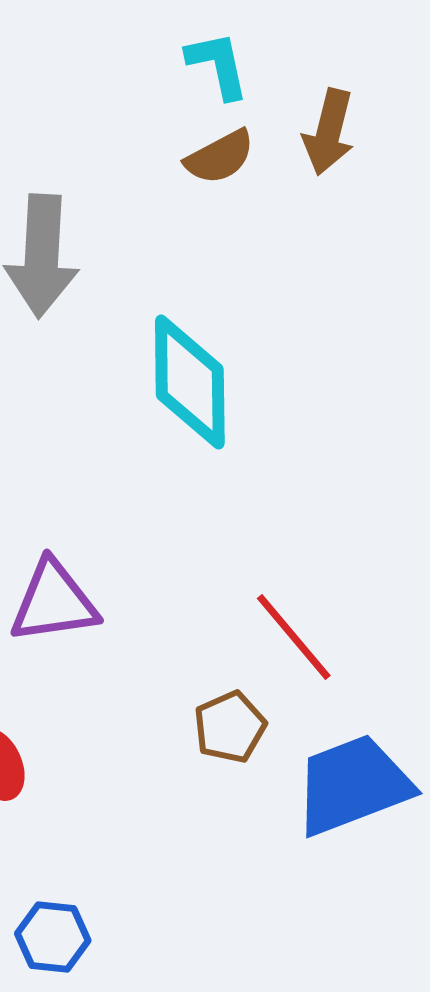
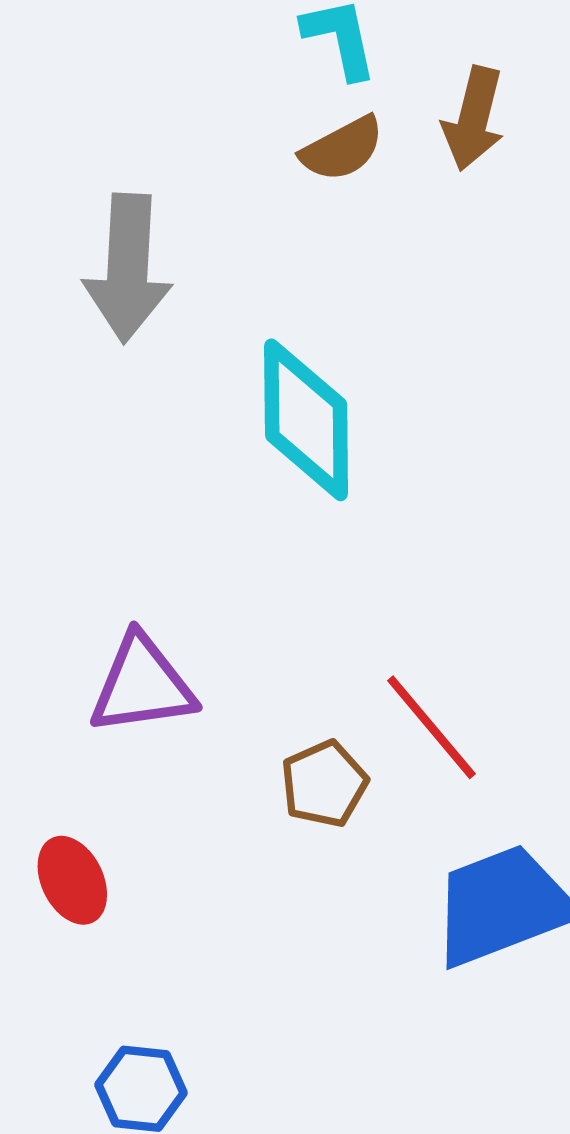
brown pentagon: (230, 727) -> (324, 784), moved

